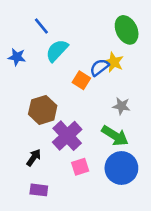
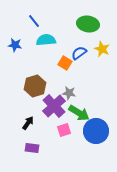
green ellipse: (127, 30) -> (88, 24), moved, turned -55
cyan semicircle: (57, 51) -> (46, 40), turned 42
yellow star: (114, 62) -> (102, 49), moved
gray star: (121, 106) -> (69, 93), moved
green arrow: (115, 136) -> (79, 113), moved

